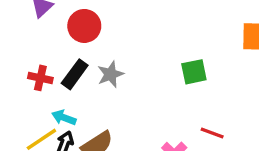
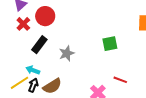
gray star: (110, 74) -> (67, 53), moved
red cross: (40, 78) -> (23, 24), moved, turned 32

